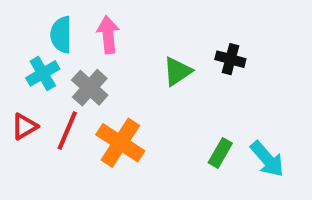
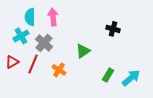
green triangle: (177, 71) -> (83, 51), moved
orange cross: (120, 143) -> (59, 70), size x0.6
cyan arrow: (267, 159) -> (131, 78), turned -90

